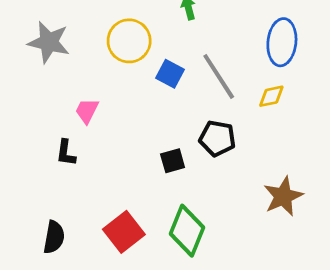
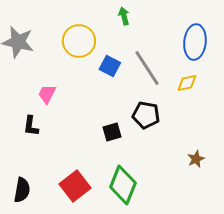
brown star: (283, 196) -> (196, 159), size x0.6

